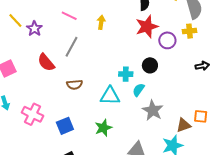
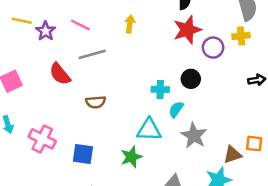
pink line: (69, 16) -> (80, 25), moved
yellow line: (15, 20) -> (22, 21), turned -35
gray line: (72, 47) -> (92, 54), turned 45
cyan triangle: (110, 96) -> (149, 130), moved
blue square: (65, 126) -> (83, 154), turned 30

